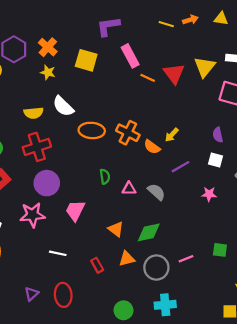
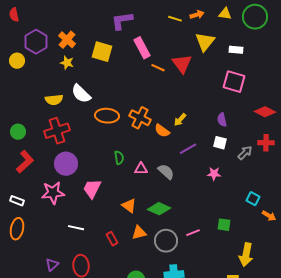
yellow triangle: (205, 67) -> (205, 42), moved
green diamond: (149, 232) -> (159, 209), turned 35

